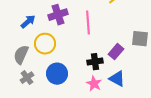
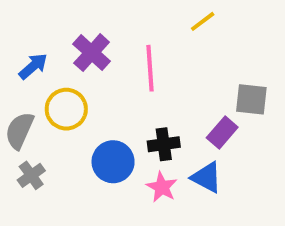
purple cross: (58, 15) -> (92, 53), turned -30
purple rectangle: (116, 52) -> (222, 133), moved
blue circle: (57, 74) -> (113, 162), moved

